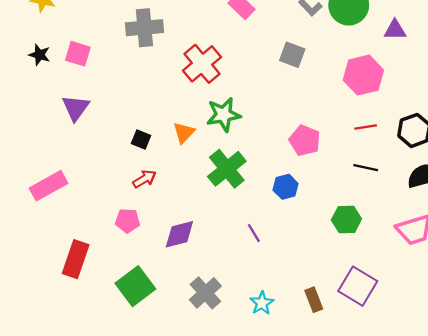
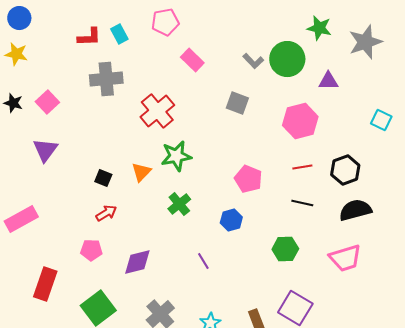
pink square: (78, 54) -> (47, 102), turned 30
green cross: (227, 169) -> (179, 204), size x0.7

